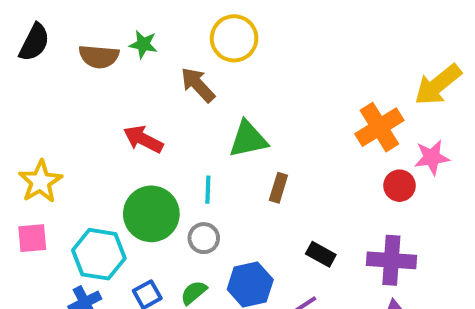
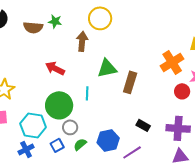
brown arrow: (198, 85) -> (82, 41), turned 48
brown rectangle: (278, 188) -> (130, 82), moved, size x1.5
gray circle: (204, 238) -> (70, 127), moved

